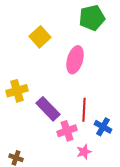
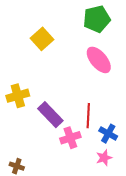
pink ellipse: (75, 60) -> (99, 60), moved, turned -56
pink star: (84, 152) -> (104, 158), moved

